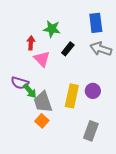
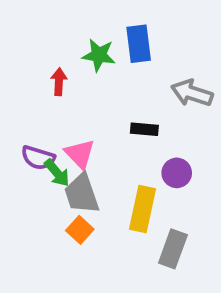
blue rectangle: (96, 23) -> (139, 44), moved
black rectangle: (68, 49) -> (144, 129), moved, turned 56
pink triangle: (42, 59) -> (80, 154), moved
yellow rectangle: (72, 96) -> (142, 209), moved

